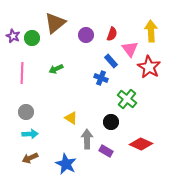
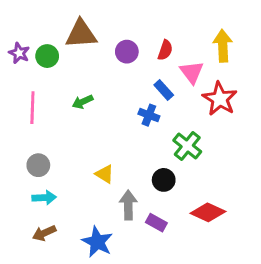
brown triangle: (55, 23) -> (81, 34), turned 35

